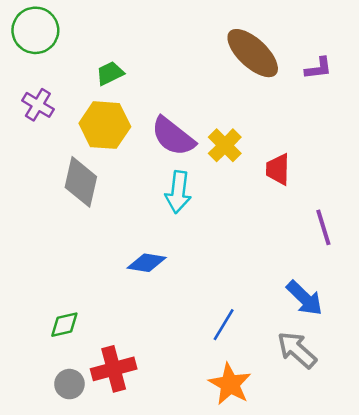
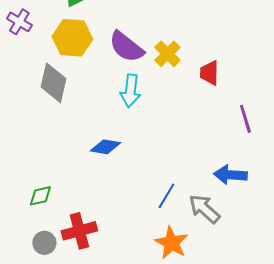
blue arrow: (304, 298) -> (230, 175), turned 140
gray arrow: (297, 350) -> (204, 209), moved

